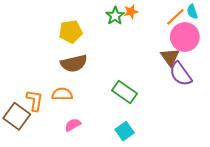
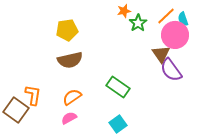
cyan semicircle: (192, 12) -> (183, 19), moved
green star: (115, 16) -> (138, 23), moved
orange semicircle: (62, 94) -> (72, 97), moved, turned -36

